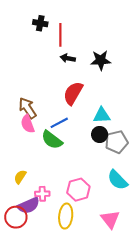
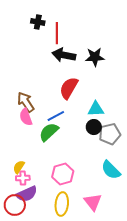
black arrow: (68, 58) -> (64, 55), size x1.6
green semicircle: (52, 140) -> (49, 132), turned 100
pink hexagon: (78, 190) -> (63, 174), moved
pink cross: (42, 194) -> (23, 178), moved
pink triangle: (110, 219) -> (93, 202), moved

